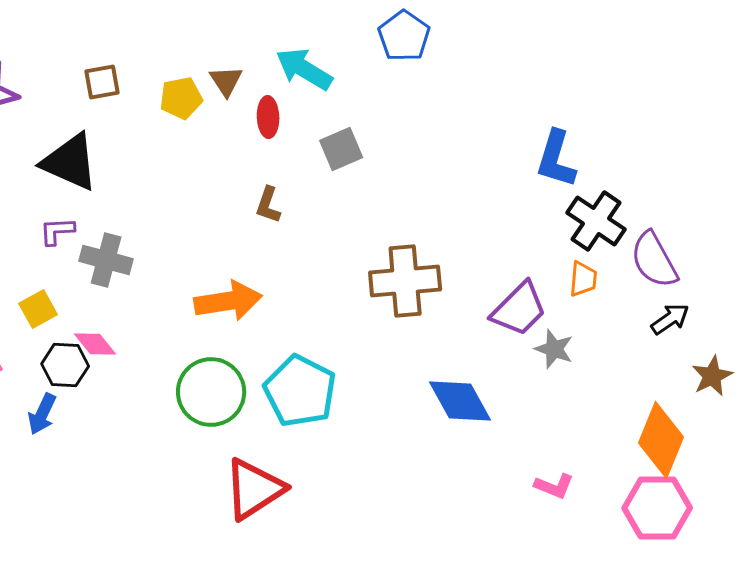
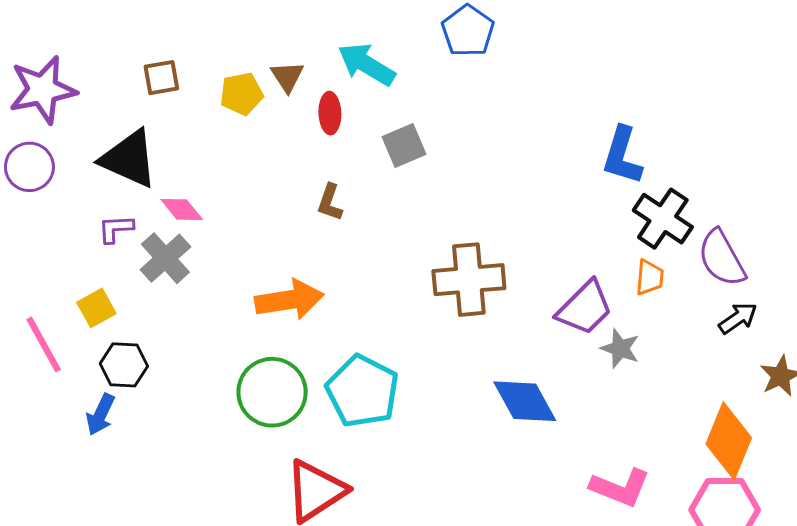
gray cross: (106, 260) -> (165, 258), turned 33
pink diamond: (95, 344) -> (182, 209), moved
pink L-shape: (554, 486) -> (620, 488), size x1.5

